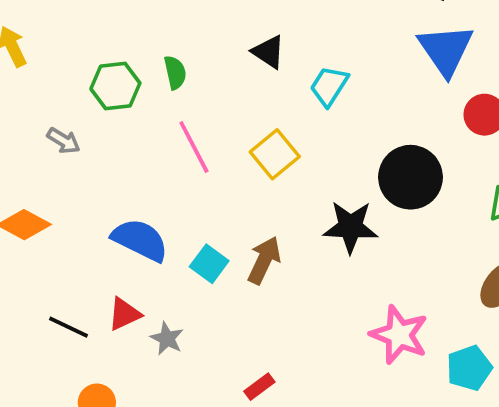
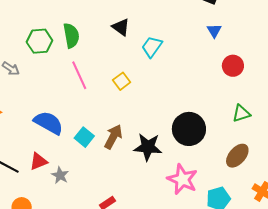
blue triangle: (446, 50) -> (214, 31), size x0.5
green semicircle: (175, 72) -> (71, 36), size x1.4
yellow square: (275, 154) -> (122, 81), size x0.7
black circle: (411, 177) -> (189, 129), moved
black star: (351, 227) -> (148, 147), moved

